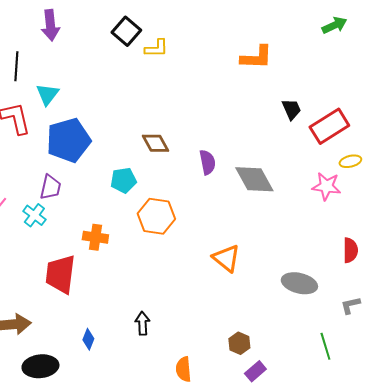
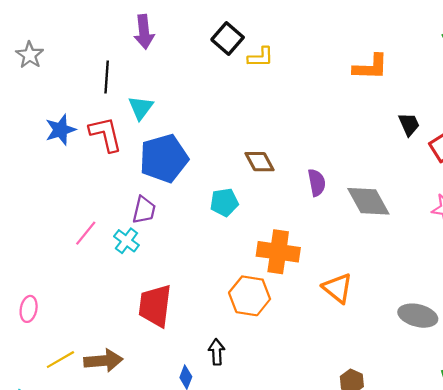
orange hexagon: (156, 216) -> (250, 296), moved
orange cross: (95, 237) -> (278, 252), moved, size x1.5
black arrow: (142, 323) -> (217, 352), moved

